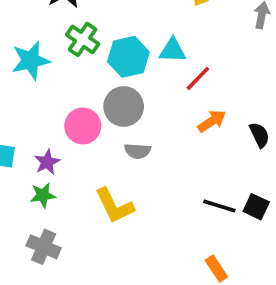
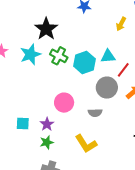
cyan star: (31, 60) -> (30, 54), moved
gray circle: (124, 106) -> (107, 88), moved

